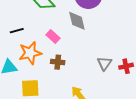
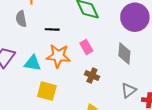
gray diamond: (77, 21) -> (124, 54), moved
brown cross: (58, 62) -> (92, 76), moved

